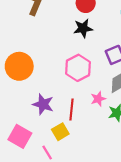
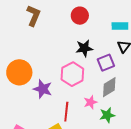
black star: (83, 28) -> (84, 48), moved
purple star: (43, 104) -> (43, 89), moved

